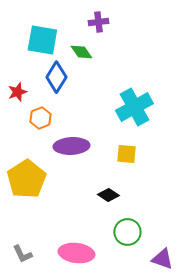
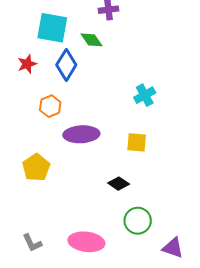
red star: (17, 92) -> (27, 64), moved
cyan cross: (134, 107) -> (145, 95), size x0.6
yellow pentagon: (26, 179) -> (36, 167), size x0.7

